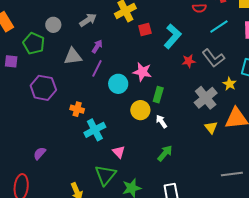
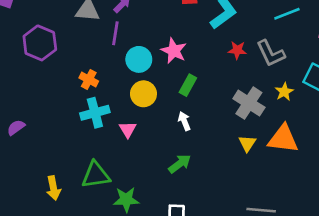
purple line: (97, 68) -> (115, 33), turned -30
gray cross: (206, 98) -> (249, 103), turned -30
orange cross: (77, 109) -> (89, 79), moved
yellow circle: (140, 110) -> (143, 94), moved
pink triangle: (119, 152) -> (128, 129), moved
green triangle: (106, 175) -> (96, 175), turned 30

